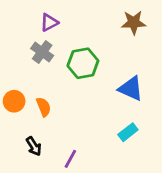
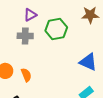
gray cross: (42, 52) -> (25, 36), turned -35
green hexagon: (83, 63) -> (56, 29), moved

